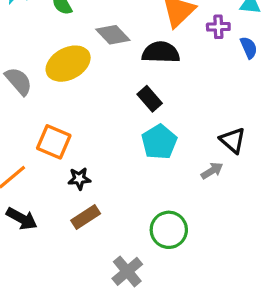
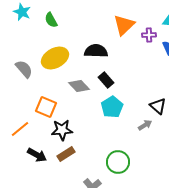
gray diamond: (113, 35) -> (79, 86), moved
black semicircle: (161, 52) -> (96, 51), moved
black star: (79, 179) -> (62, 130), size x1.5
black arrow: (22, 219) -> (37, 155), moved

